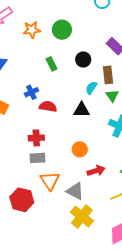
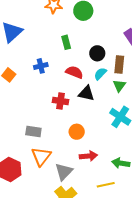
black circle: (83, 59) -> (97, 53), moved
red semicircle: (48, 107) -> (74, 72), moved
red cross: (36, 138) -> (61, 101), moved
gray triangle: (75, 191) -> (64, 172), turned 36

